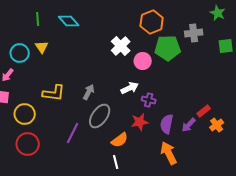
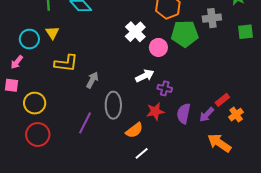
gray arrow: (89, 92) -> (92, 80), moved
yellow L-shape: (54, 93) -> (66, 63), moved
gray ellipse: (100, 116) -> (113, 105), turned -35
orange arrow: (169, 153) -> (219, 143), moved, turned -30
white line: (116, 162) -> (142, 153), moved, turned 64

